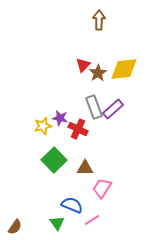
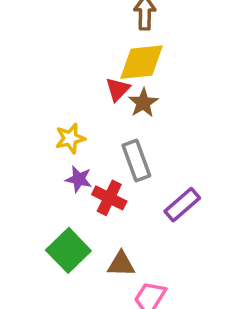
yellow diamond: (124, 69) -> (141, 62), moved
purple rectangle: (113, 109) -> (182, 205), moved
yellow star: (43, 126) -> (70, 138), moved

